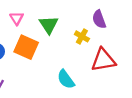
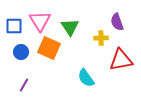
pink triangle: (17, 18) -> (40, 21), size x1.6
yellow cross: (82, 36) -> (101, 38), turned -32

